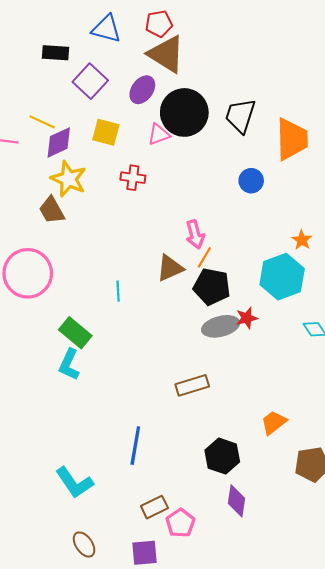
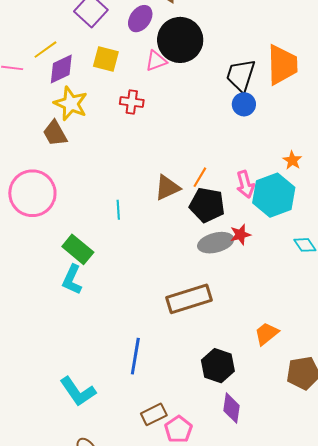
black trapezoid: (240, 116) -> (241, 75), moved
yellow line: (42, 122) -> (45, 50), turned -60
pink arrow: (195, 234) -> (245, 184), moved
brown rectangle: (192, 385) -> (189, 299), size x1.4

